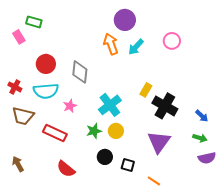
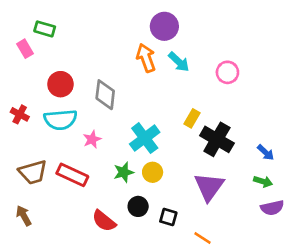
pink circle: (172, 41) -> (227, 72), moved
cyan arrow: (136, 47) -> (179, 62), turned -90
brown trapezoid: (23, 116) -> (33, 172), moved, turned -30
red semicircle: (66, 169) -> (104, 221), moved

